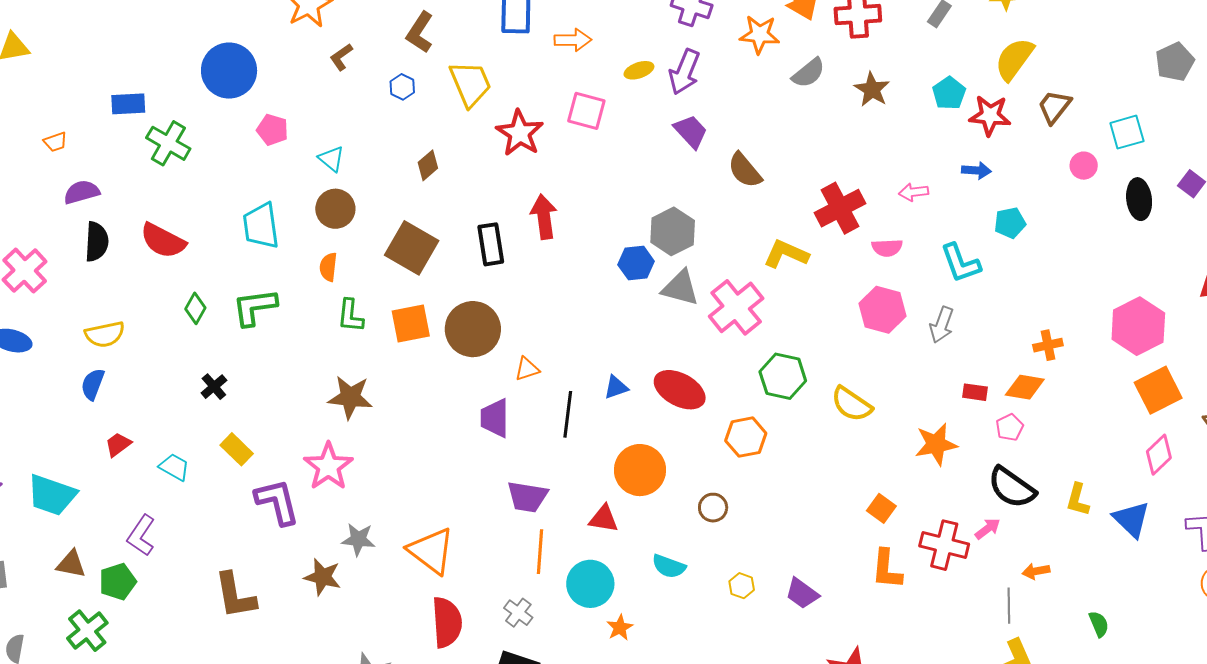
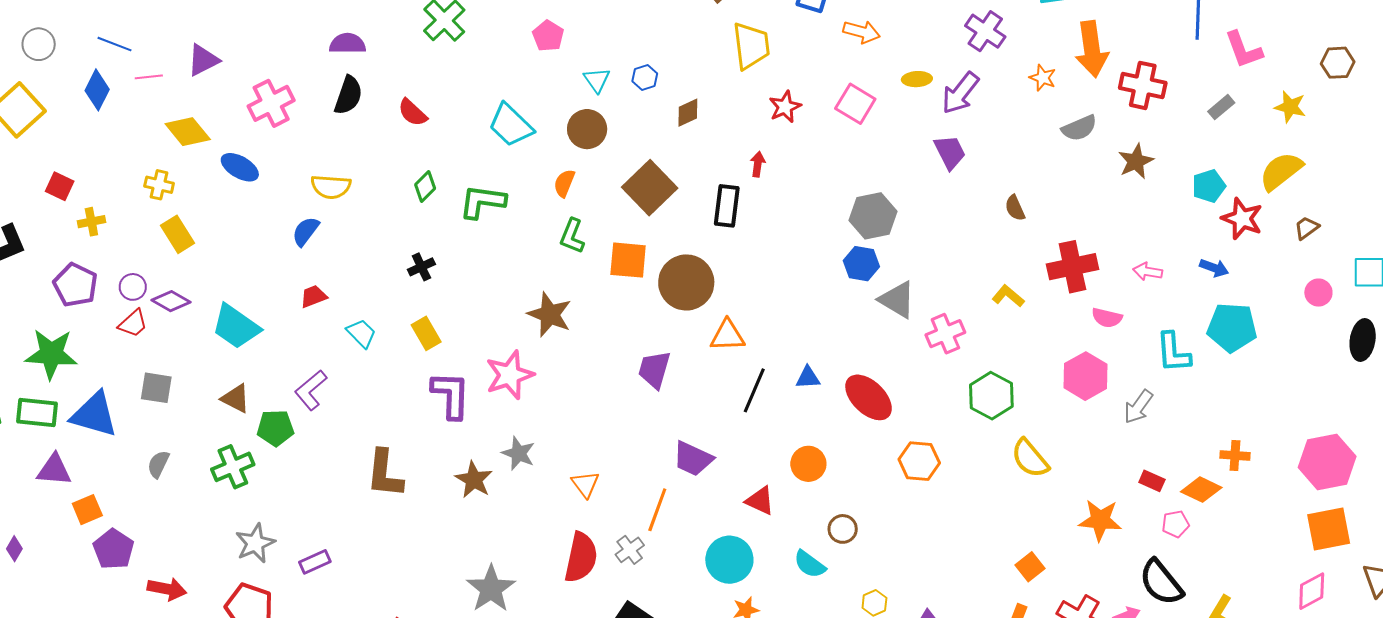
orange star: (760, 35) -> (1043, 78), size x0.7
blue hexagon: (402, 87) -> (645, 77), moved
brown trapezoid: (1054, 107) -> (1306, 228), size x0.7
red star: (520, 133) -> (785, 107), size x0.7
brown semicircle: (745, 170) -> (1015, 208), moved, size x0.7
red arrow: (544, 217) -> (758, 164), moved, size x0.6
cyan pentagon: (1010, 223) -> (1232, 327), size x1.6
cyan trapezoid: (261, 226) -> (511, 125), turned -54
gray hexagon: (673, 231) -> (873, 216), moved
red semicircle: (163, 241) -> (412, 113), size x0.7
yellow L-shape: (786, 254) -> (1008, 296), size x0.7
pink cross: (736, 307) -> (945, 334), size x0.7
orange triangle: (527, 369) -> (727, 336), size x1.4
green hexagon: (783, 376) -> (991, 396), moved
purple trapezoid: (495, 418) -> (654, 370), moved
orange circle: (640, 470) -> (808, 464), size x0.7
brown circle: (713, 508) -> (843, 529), moved
orange triangle: (431, 551) -> (585, 484), size x0.6
orange line: (540, 552) -> (657, 510), moved
gray cross: (518, 613) -> (630, 550), moved

